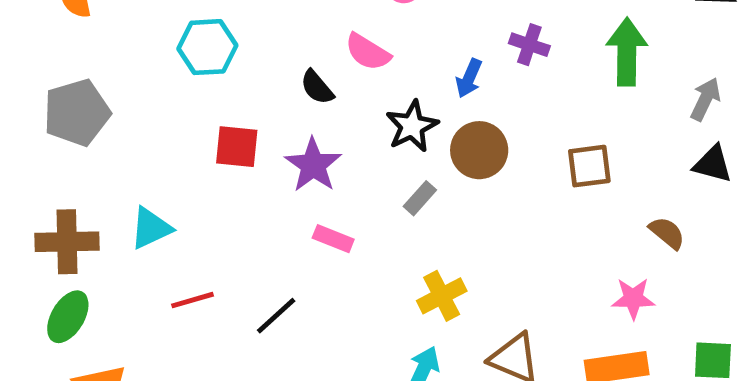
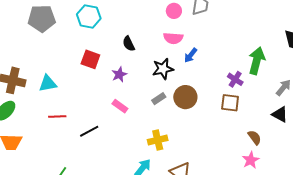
purple cross: (529, 45) -> (235, 79), moved
pink semicircle: (368, 52) -> (173, 38), moved, turned -42
gray pentagon: (77, 113) -> (42, 18), moved
brown circle: (479, 150) -> (185, 97), moved
purple star: (313, 165) -> (119, 75), size x0.7
pink star: (633, 298) -> (251, 160), moved, turned 30

